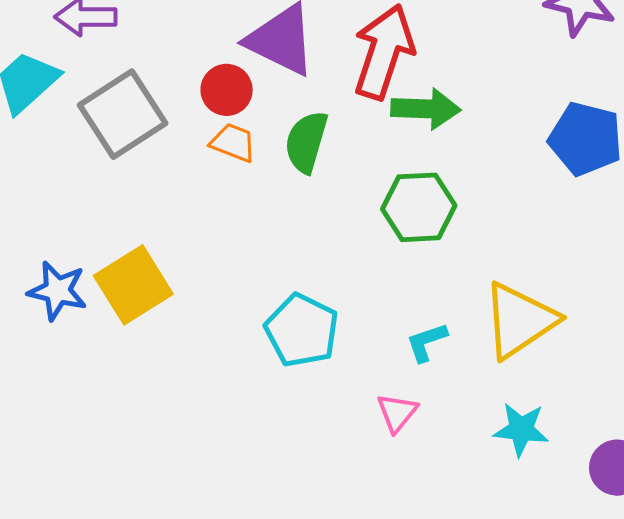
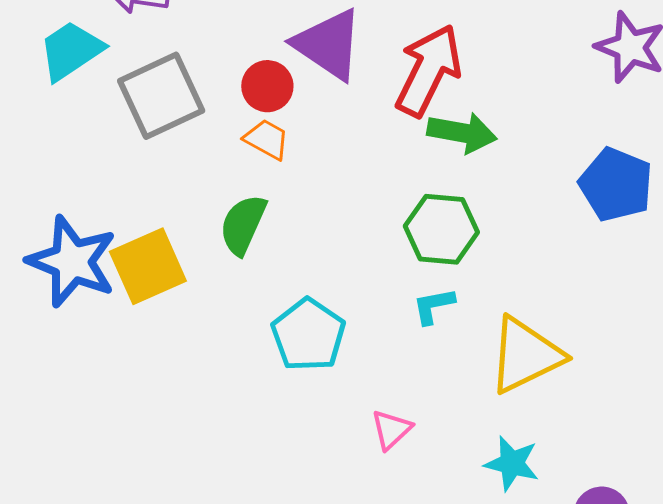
green semicircle: (306, 142) -> (243, 225), moved
blue star: (57, 291) -> (72, 262), size x1.5
cyan L-shape: (427, 342) -> (434, 306), moved

